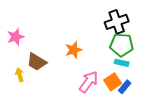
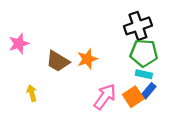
brown trapezoid: (37, 62) -> (58, 61), moved
yellow arrow: (20, 75) -> (32, 93), moved
blue rectangle: (125, 87) -> (149, 91), moved

